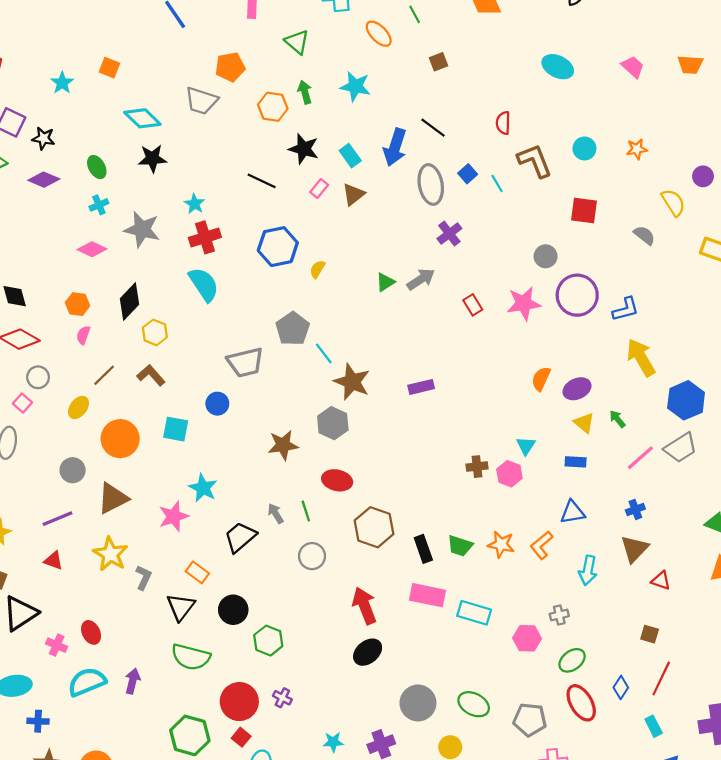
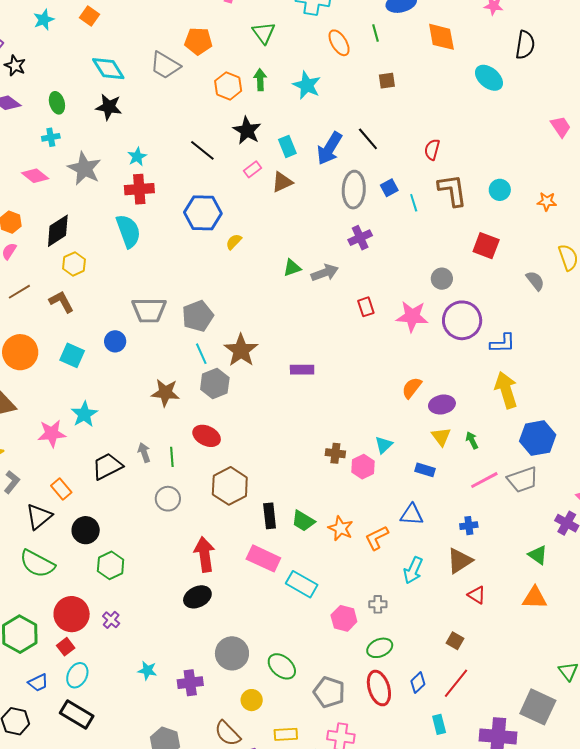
cyan ellipse: (558, 67) -> (489, 78), moved
gray pentagon: (293, 329) -> (198, 316), moved
cyan line: (324, 353) -> (201, 354), moved

